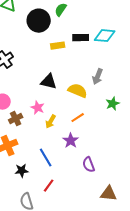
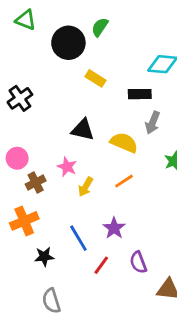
black rectangle: (81, 38) -> (140, 94), moved
yellow rectangle: (58, 46) -> (96, 78), turned 40
purple star: (71, 141) -> (114, 228), moved
purple semicircle: (89, 165) -> (138, 262), moved
red line: (49, 186) -> (101, 265), moved

